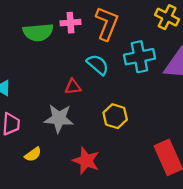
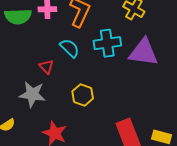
red triangle: (73, 87) -> (46, 67), turned 49

